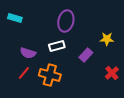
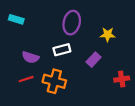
yellow star: (107, 39) -> (108, 35), moved
red line: (24, 73) -> (26, 79), turned 32
red cross: (112, 73) -> (122, 79), turned 32

